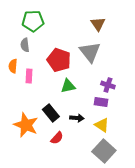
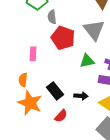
gray semicircle: (25, 45) -> (52, 17), moved
orange semicircle: (13, 66) -> (23, 80), moved
green triangle: (68, 86) -> (87, 61), moved

